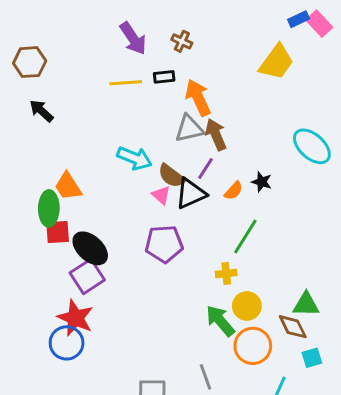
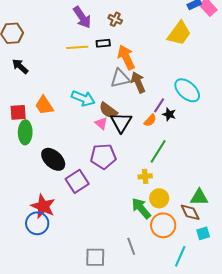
cyan ellipse: (312, 146) -> (187, 90), moved
purple line: (205, 169) -> (159, 105), moved
orange trapezoid: (68, 186) -> (44, 105), moved
black triangle: (191, 194) -> (121, 122), turned -35
red square: (58, 232) -> (18, 112), moved
purple square: (87, 276) -> (77, 181), moved

